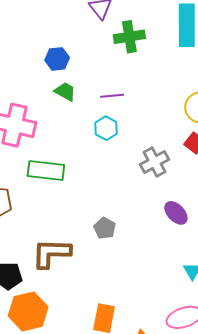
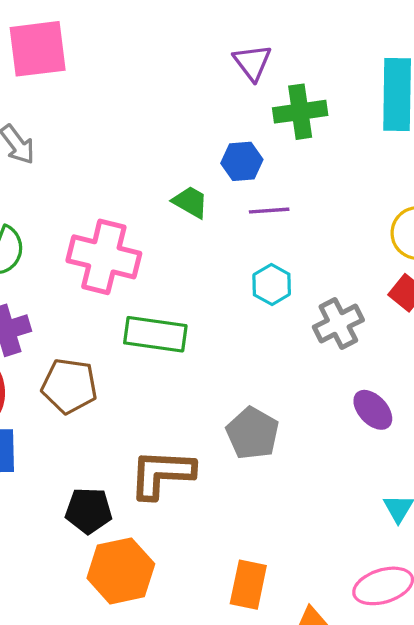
blue hexagon: (57, 59) -> (242, 161), moved
cyan hexagon: (106, 128) -> (272, 284), moved
gray pentagon: (105, 228) -> (253, 433), size x1.4

